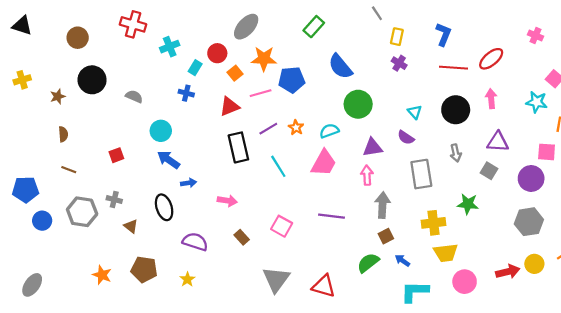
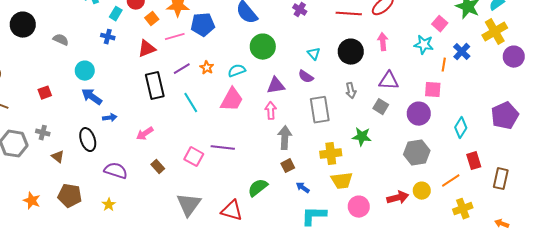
pink arrow: (227, 201) -> (145, 134), turned 138
purple line: (332, 216) -> (223, 148), moved
green semicircle: (368, 263) -> (258, 188), moved

